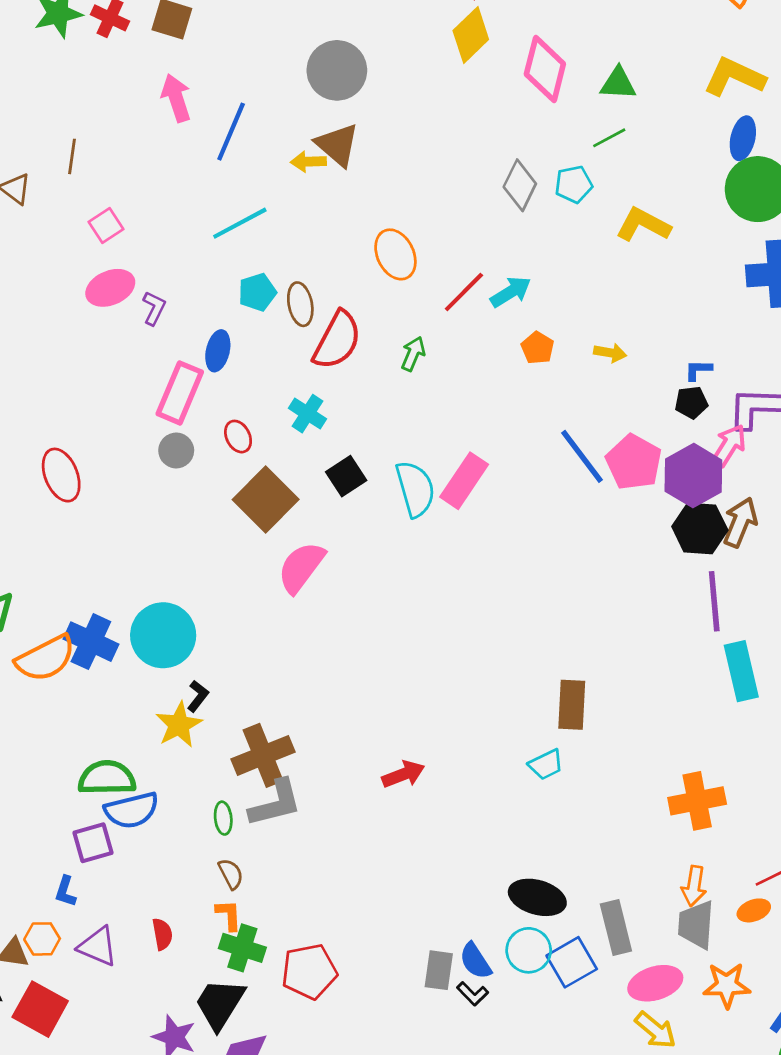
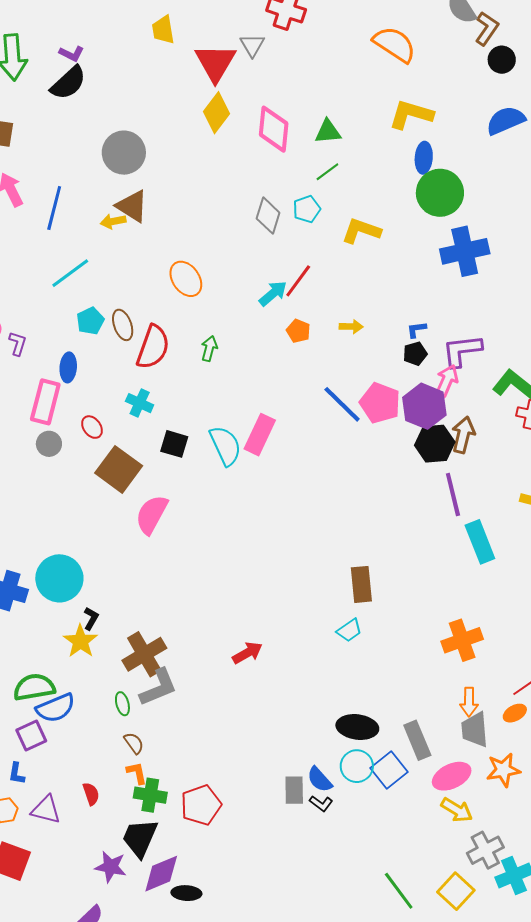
red line: (464, 292) -> (298, 281), moved
black square: (346, 476) -> (174, 444), turned -32

